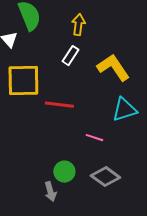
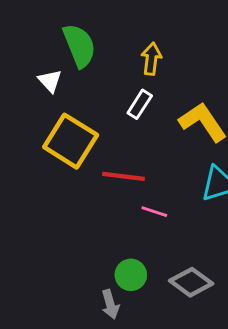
yellow square: (23, 81) -> (71, 141), turned 33
pink line: (94, 138) -> (154, 212), moved

